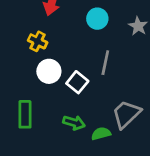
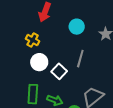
green rectangle: (25, 114) -> (33, 94), moved

